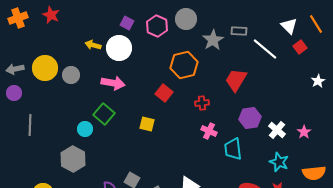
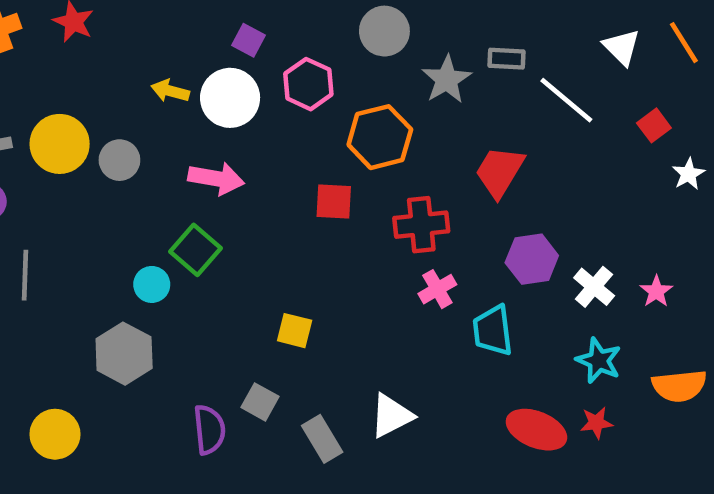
pink hexagon: (157, 26) -> (308, 84), moved
red square: (300, 47) -> (654, 125), moved
red square: (164, 93) -> (334, 202), turned -36
red cross: (202, 103) -> (421, 225), size x1.6
yellow square: (147, 124) -> (295, 331), moved
pink cross: (209, 131) -> (437, 289), turned 35

